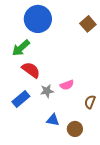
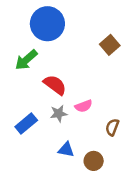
brown square: (88, 24) -> (110, 45), moved
red semicircle: (31, 70) -> (55, 85), moved

